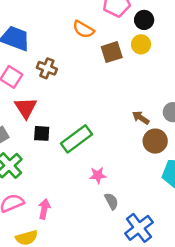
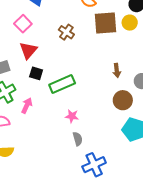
brown square: (112, 52) -> (105, 23), size x1.4
brown cross: (47, 68) -> (66, 32), moved
brown arrow: (141, 118) -> (117, 70), moved, turned -144
pink arrow: (44, 209) -> (27, 106), moved

